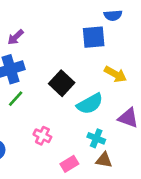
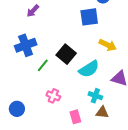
purple arrow: (16, 37) -> (33, 11), moved
green line: (16, 99) -> (43, 65), moved
pink rectangle: (69, 164) -> (75, 117), turned -72

